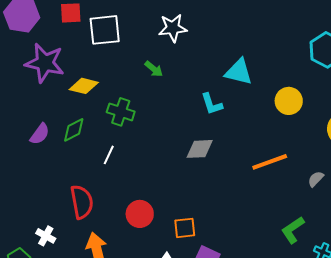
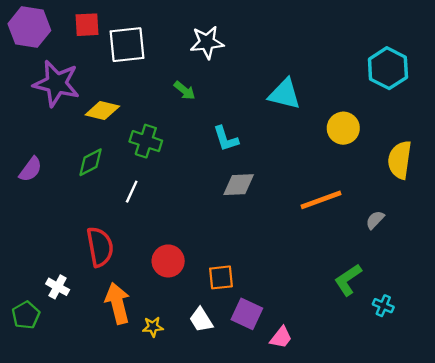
cyan L-shape: (212, 104) -> (226, 139), moved
purple semicircle: (40, 134) -> (31, 169), moved

